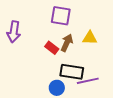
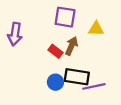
yellow triangle: (90, 38) -> (96, 29), moved
blue circle: (57, 88) -> (55, 82), moved

